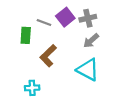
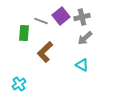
cyan triangle: (88, 70) -> (82, 65), size x0.6
cyan cross: (32, 88) -> (19, 84), moved, turned -32

